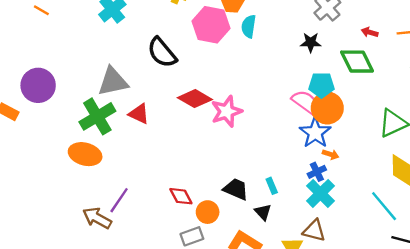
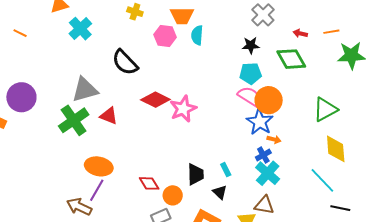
pink hexagon: (211, 25) -> (165, 36), size x0.7
cyan pentagon: (321, 85) -> (251, 73), moved
orange ellipse: (85, 154) -> (99, 166), moved
black trapezoid: (236, 189) -> (196, 174), turned 70

